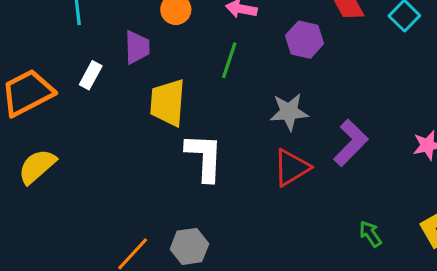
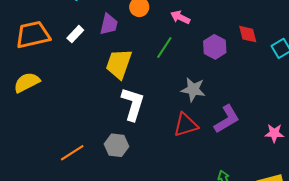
gray hexagon: (189, 246) -> (116, 145), moved

